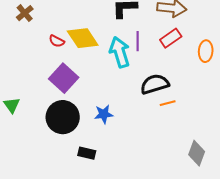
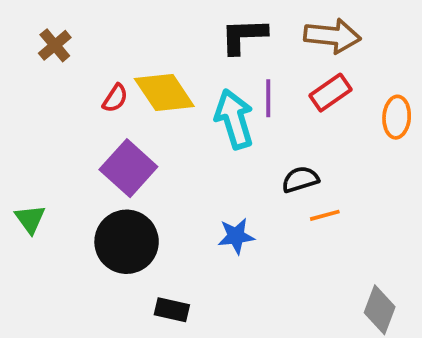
red semicircle: (57, 41) -> (115, 98), turned -84
black semicircle: (155, 84) -> (300, 179), size x0.7
blue star: (104, 114) -> (236, 236), moved

